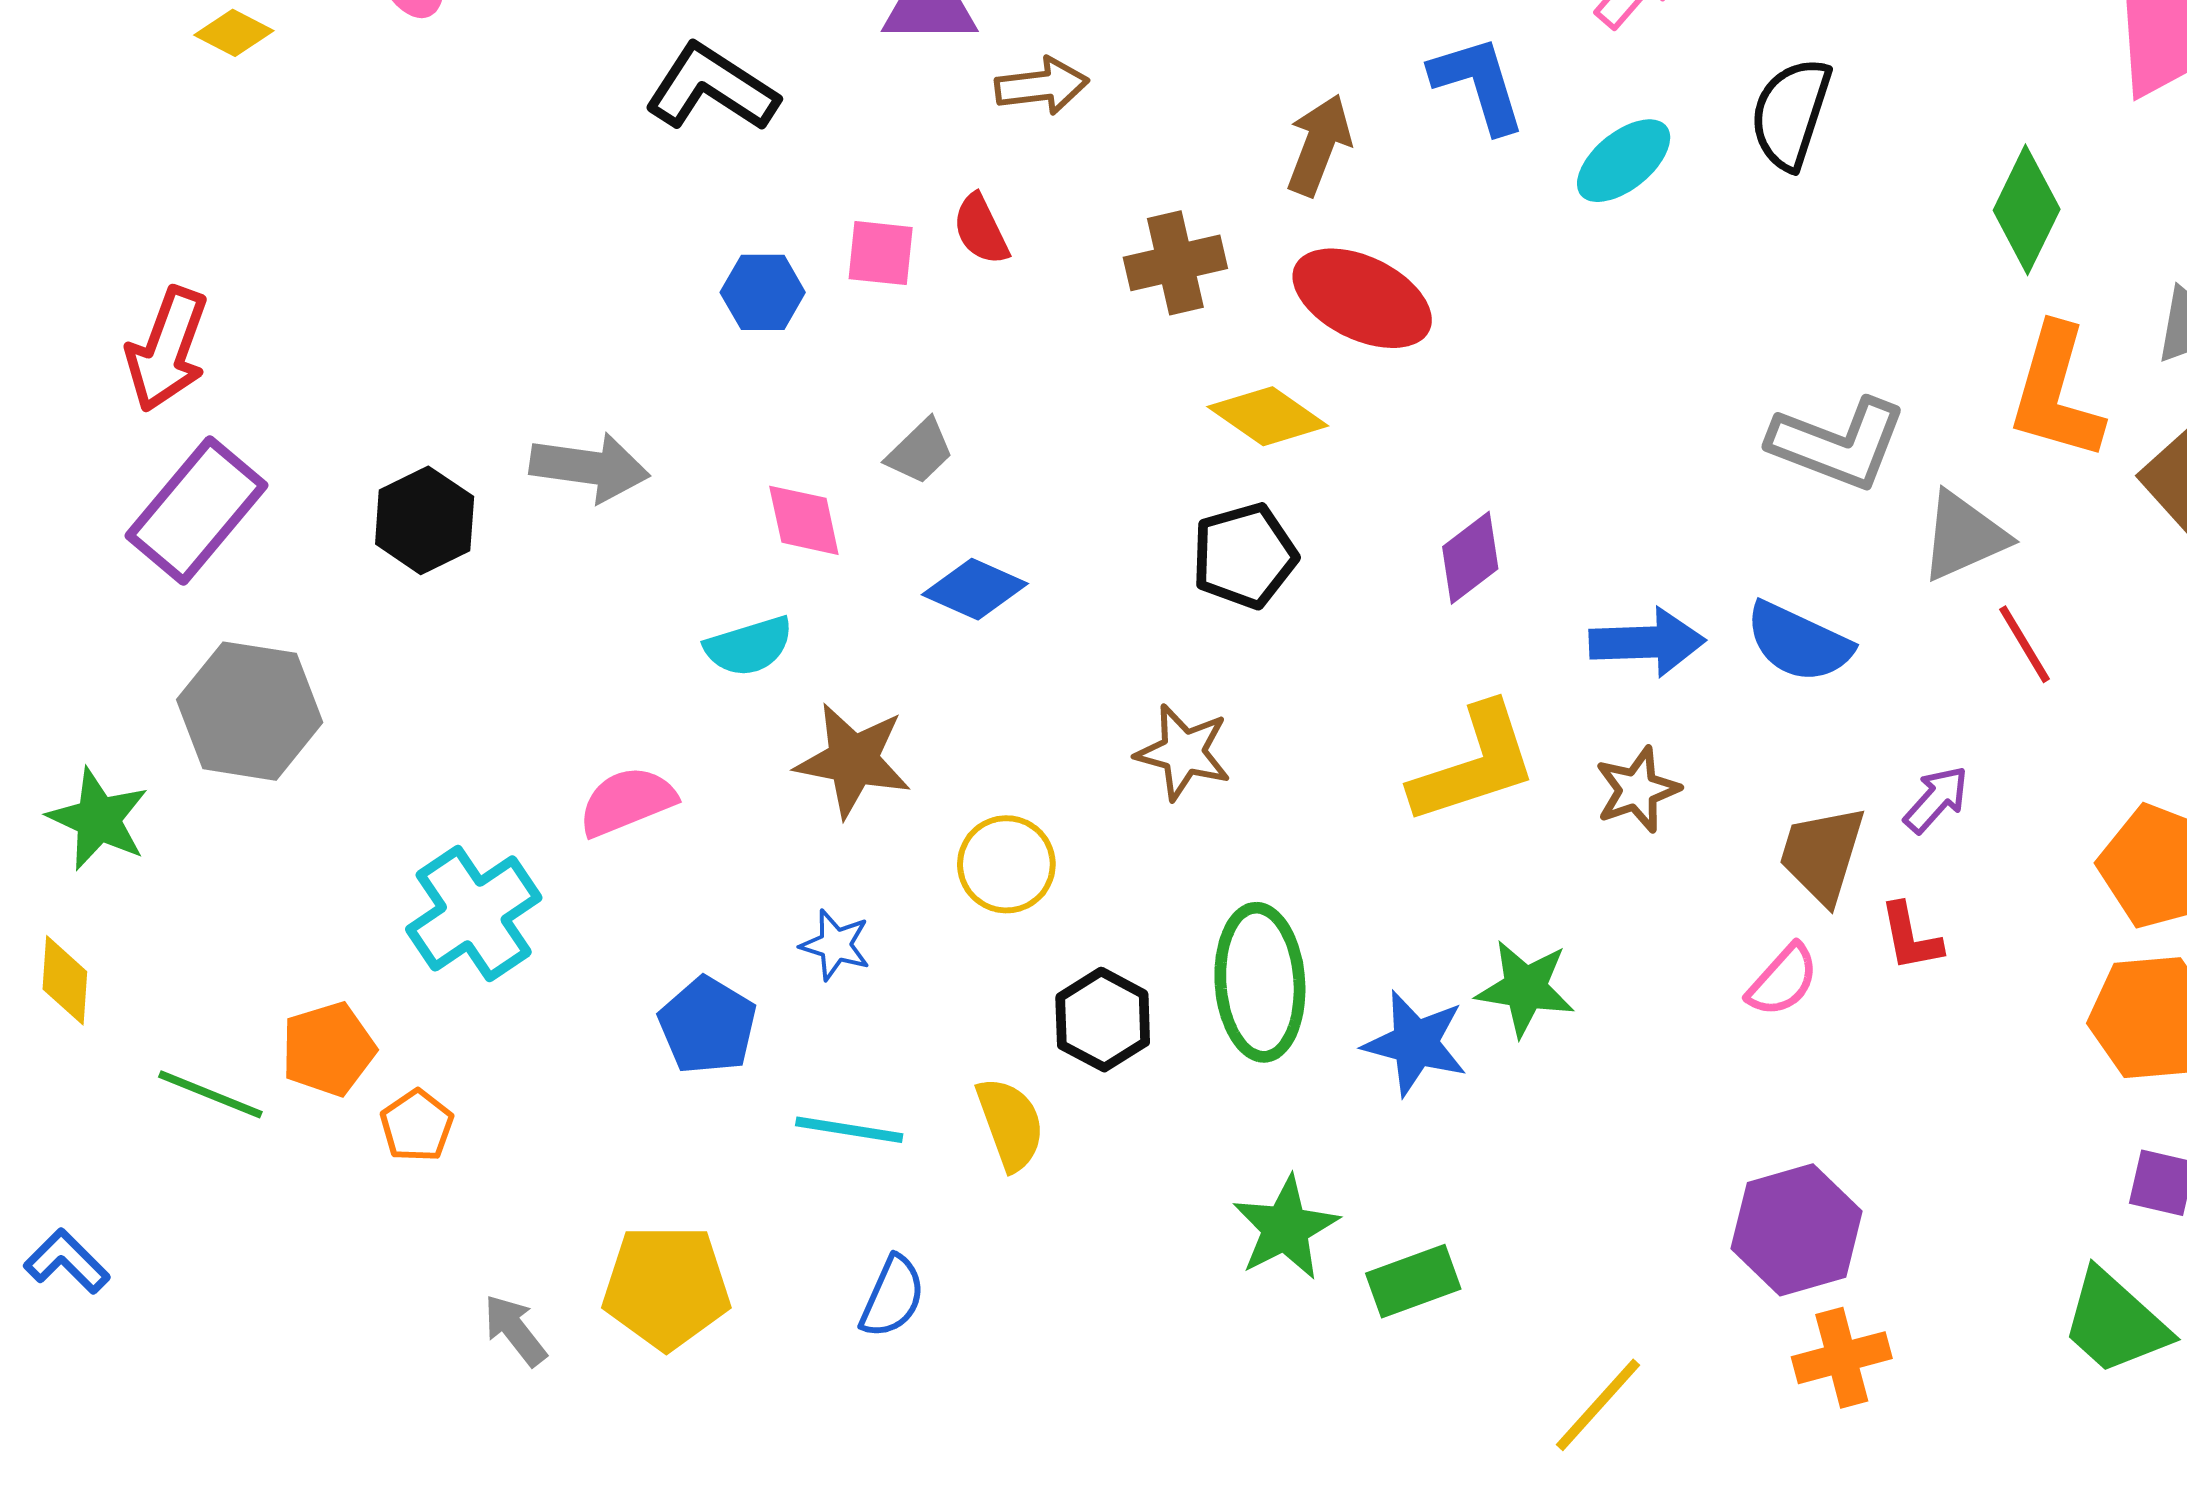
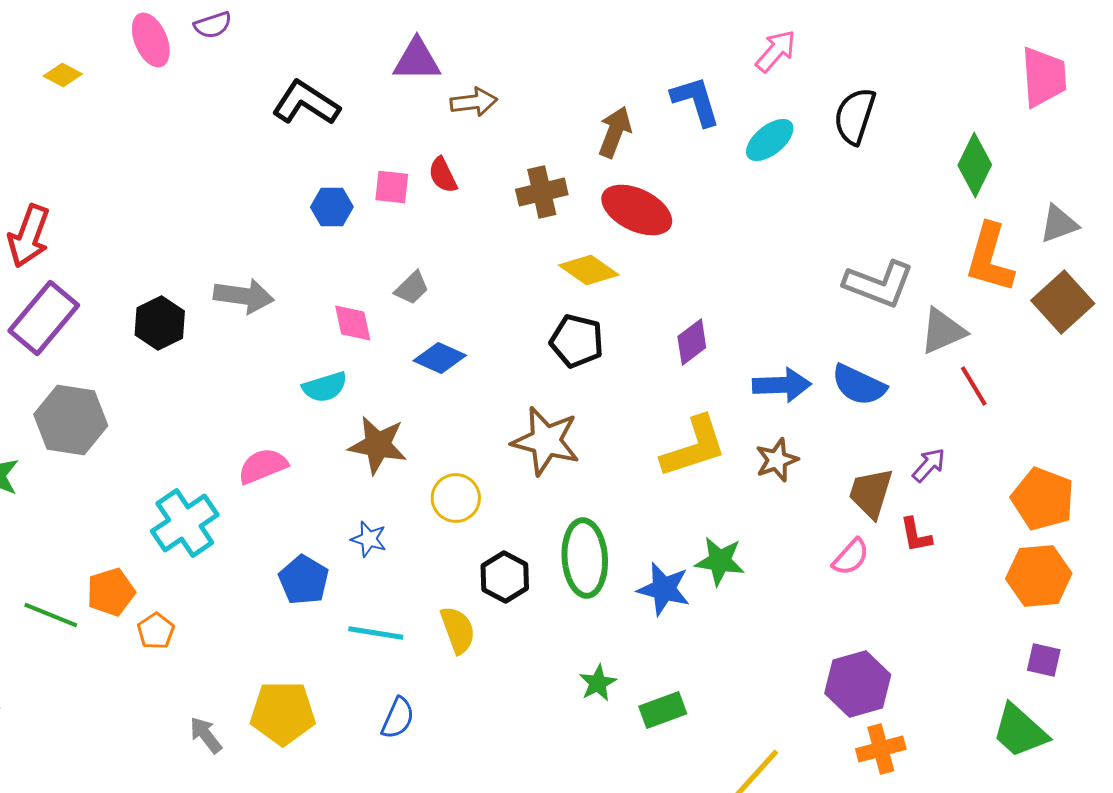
black pentagon: (1244, 556) -> (577, 341), turned 30
brown star: (1183, 752) -> (546, 441), size x1.4
green star: (1285, 1228) -> (598, 683), size x0.7

